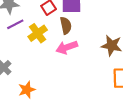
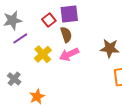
yellow cross: (38, 33) -> (43, 54), moved

